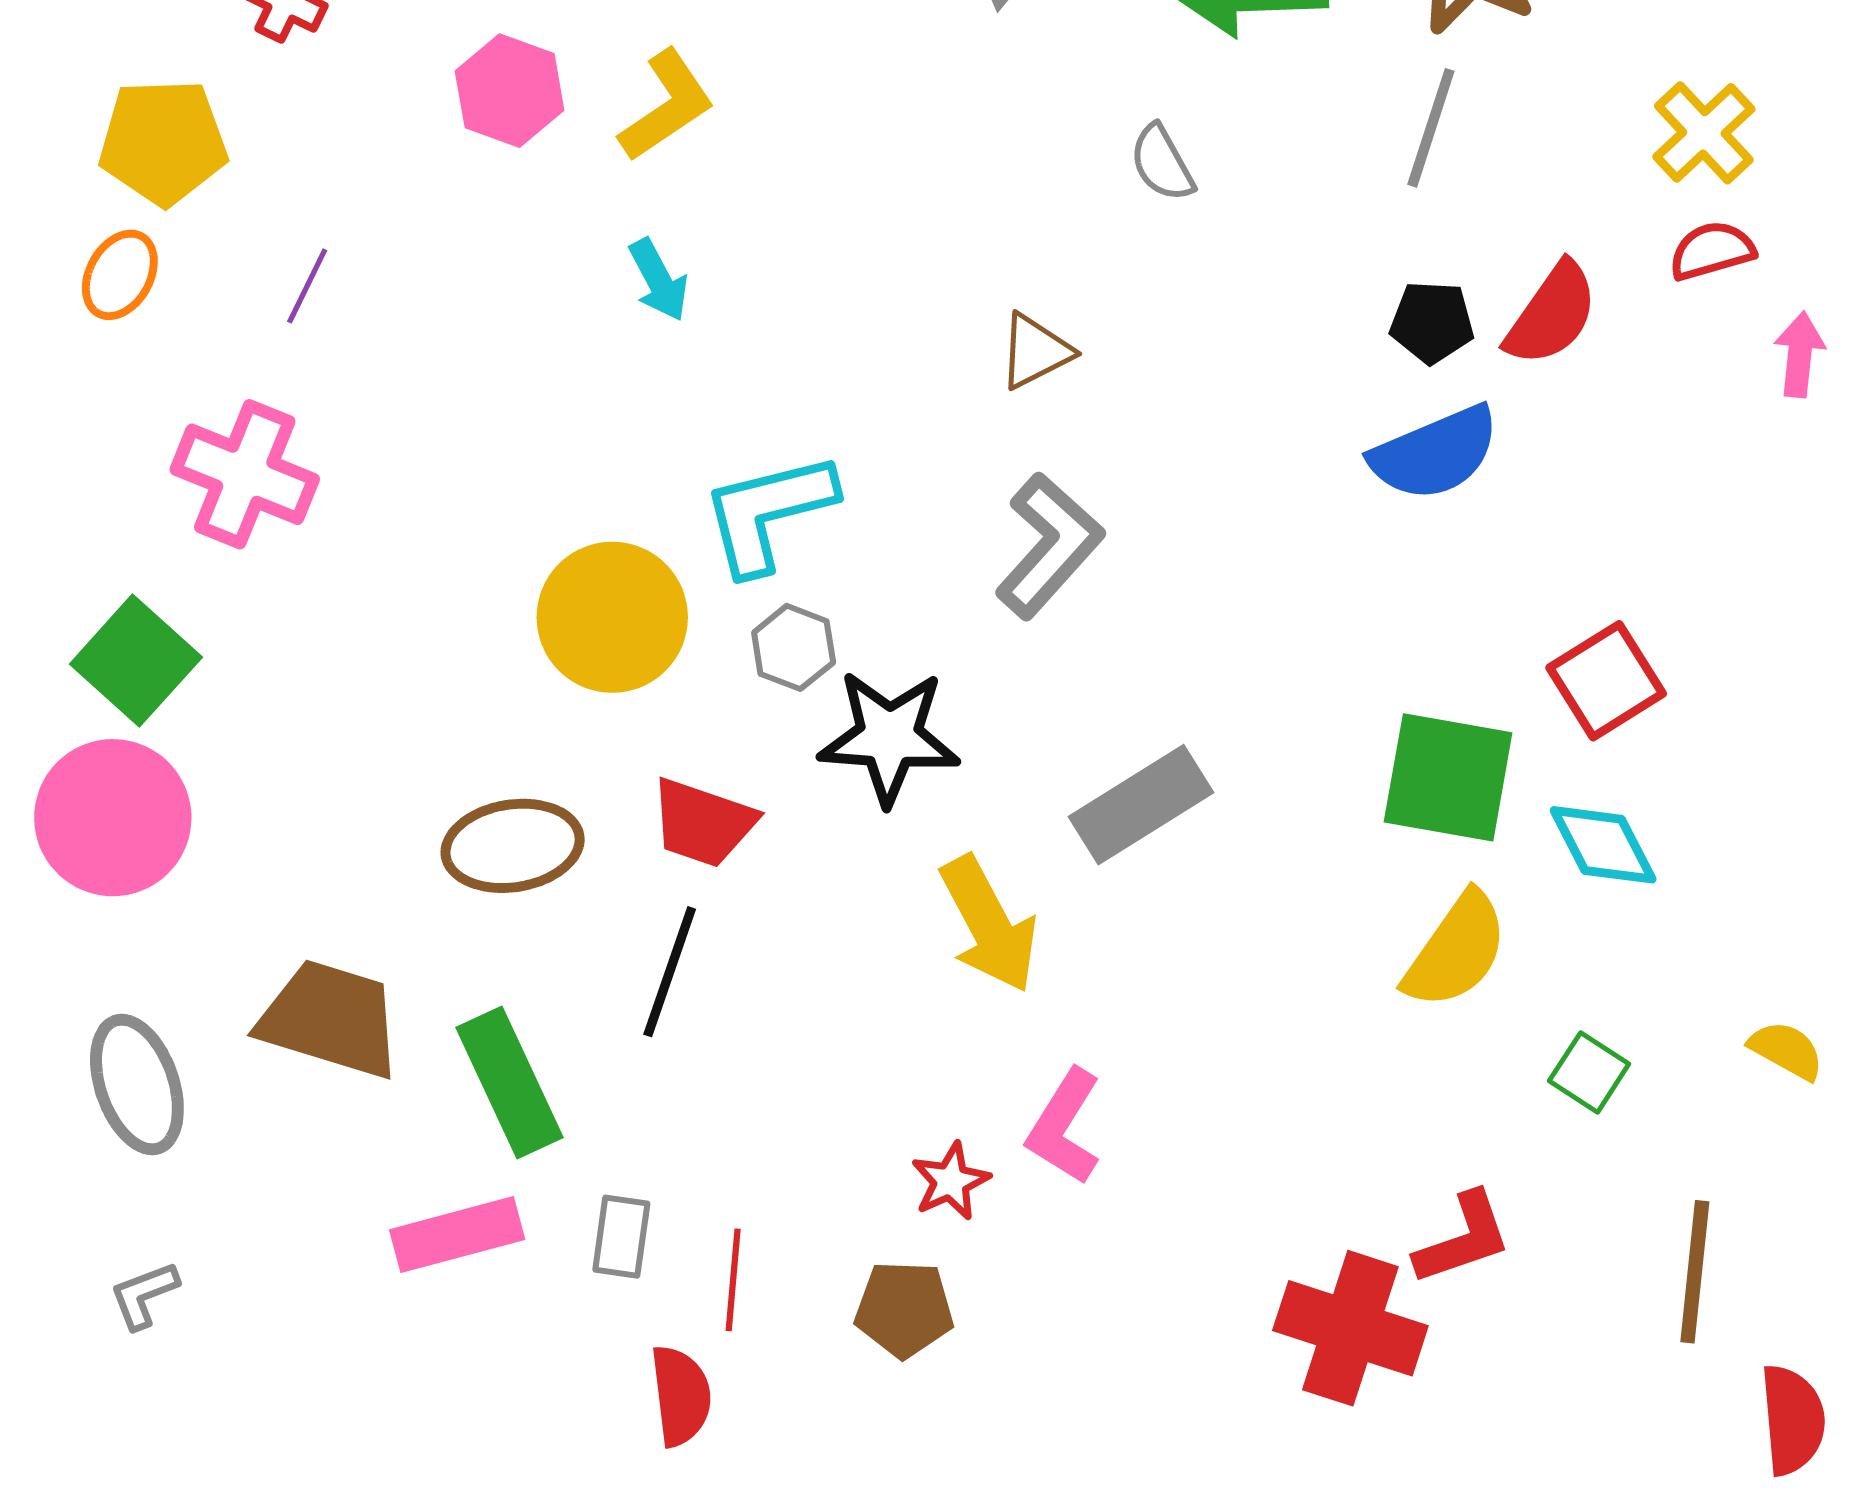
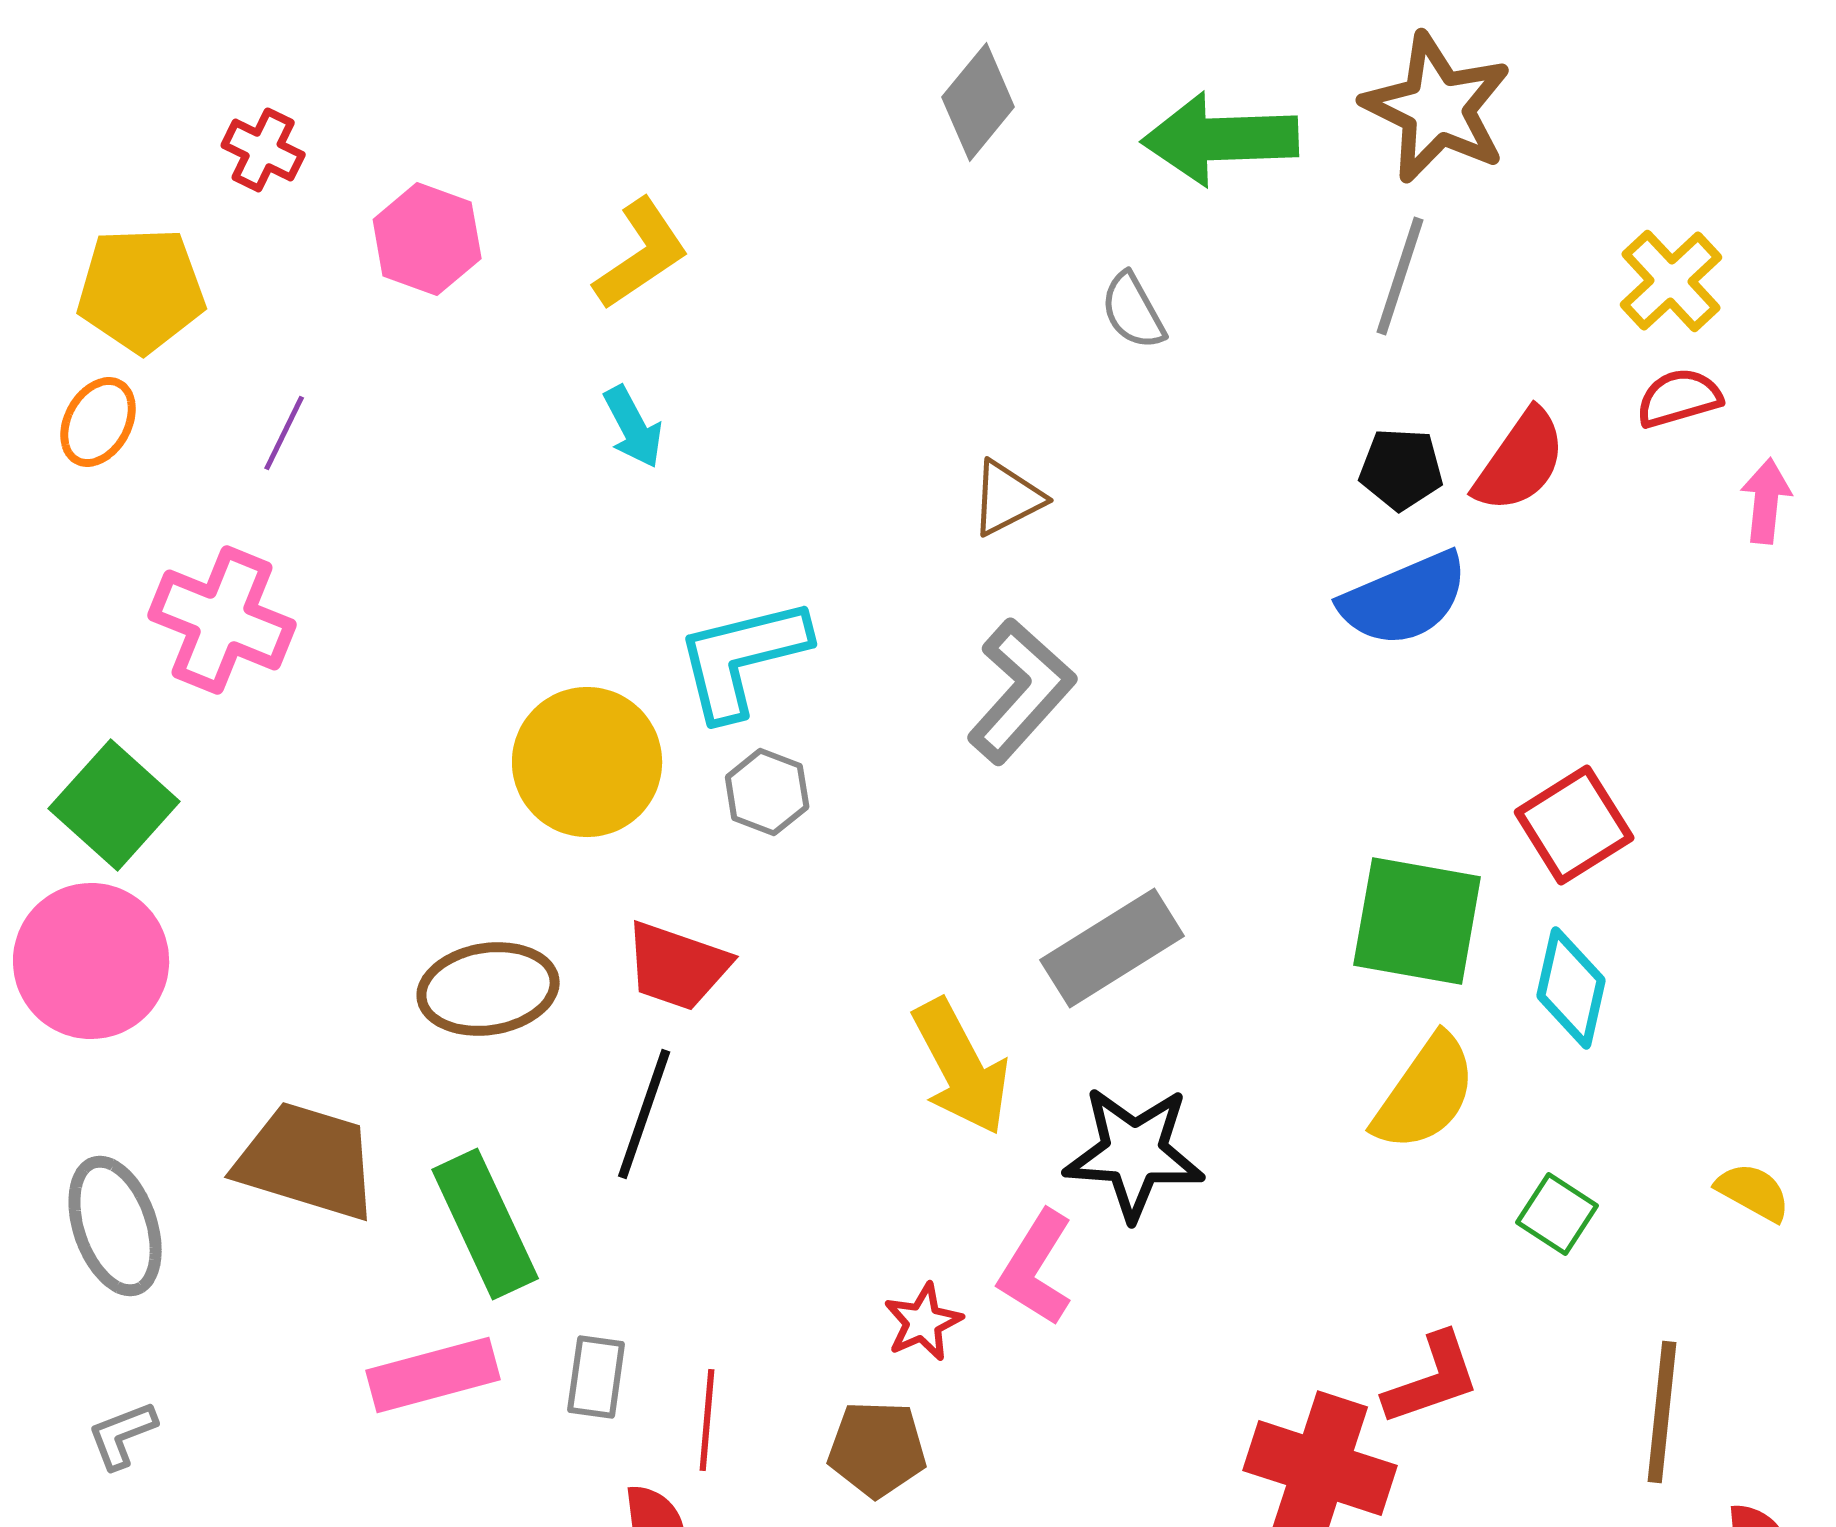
pink hexagon: (510, 91) -> (427, 239), moved
black star: (889, 737) -> (1134, 1153), moved
cyan diamond: (1603, 845) -> (1571, 988), turned 40

